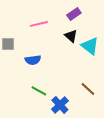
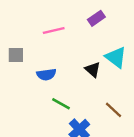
black triangle: (71, 36) -> (93, 70), moved
green line: (39, 91) -> (61, 104), moved

